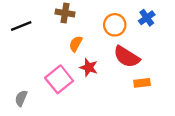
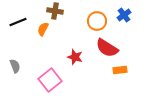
orange semicircle: (76, 44) -> (43, 29), moved
pink square: (59, 79) -> (50, 80), moved
gray semicircle: (21, 98) -> (15, 66), moved, turned 136

